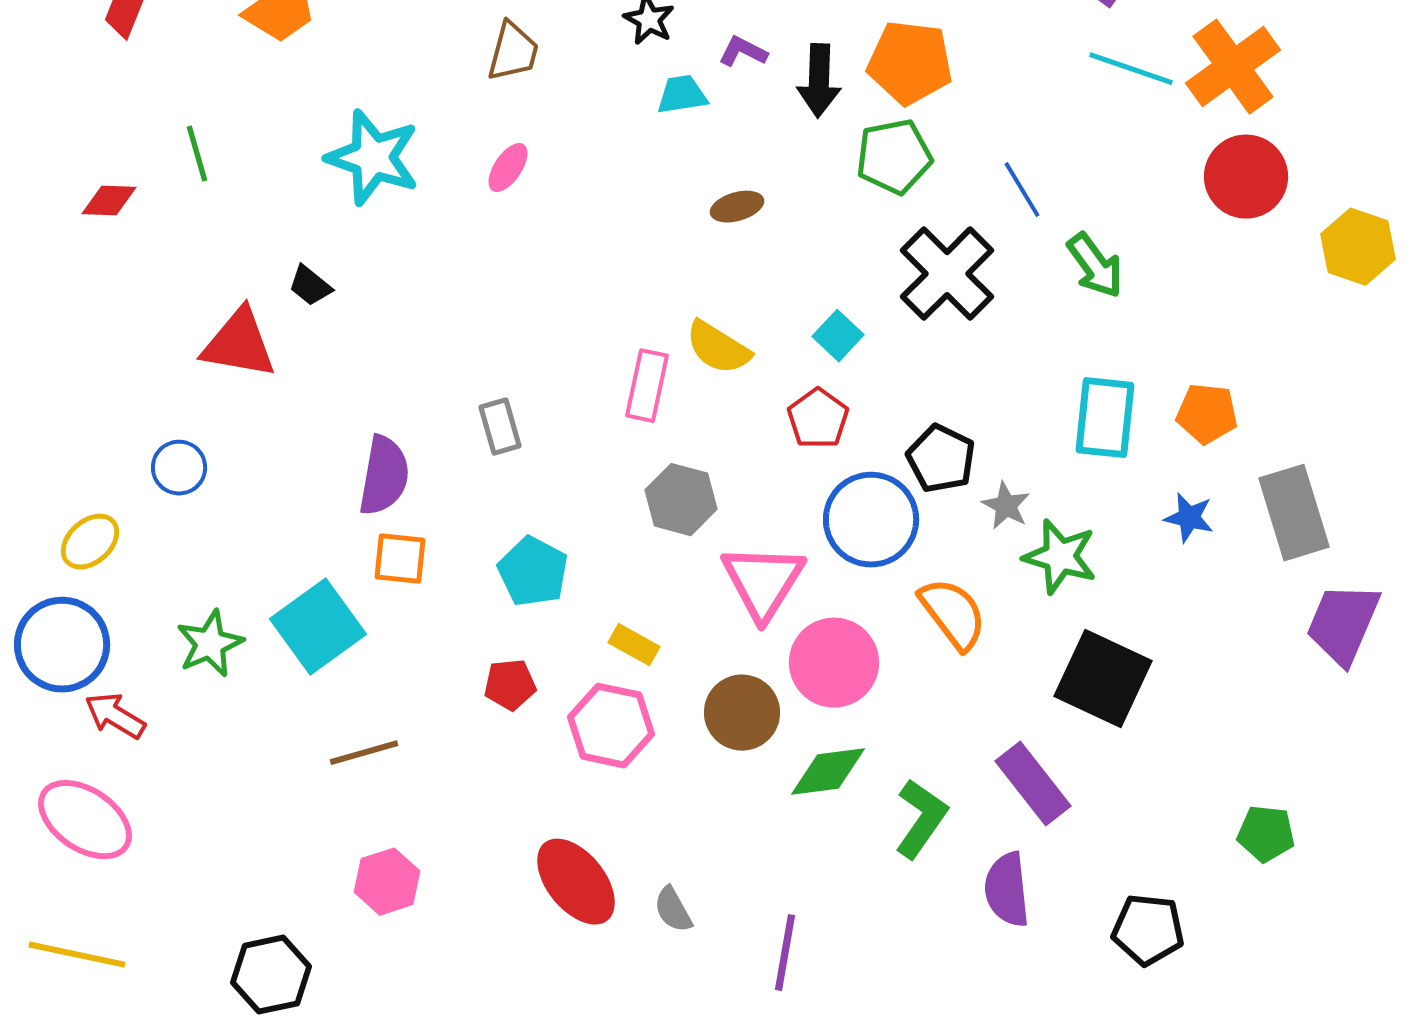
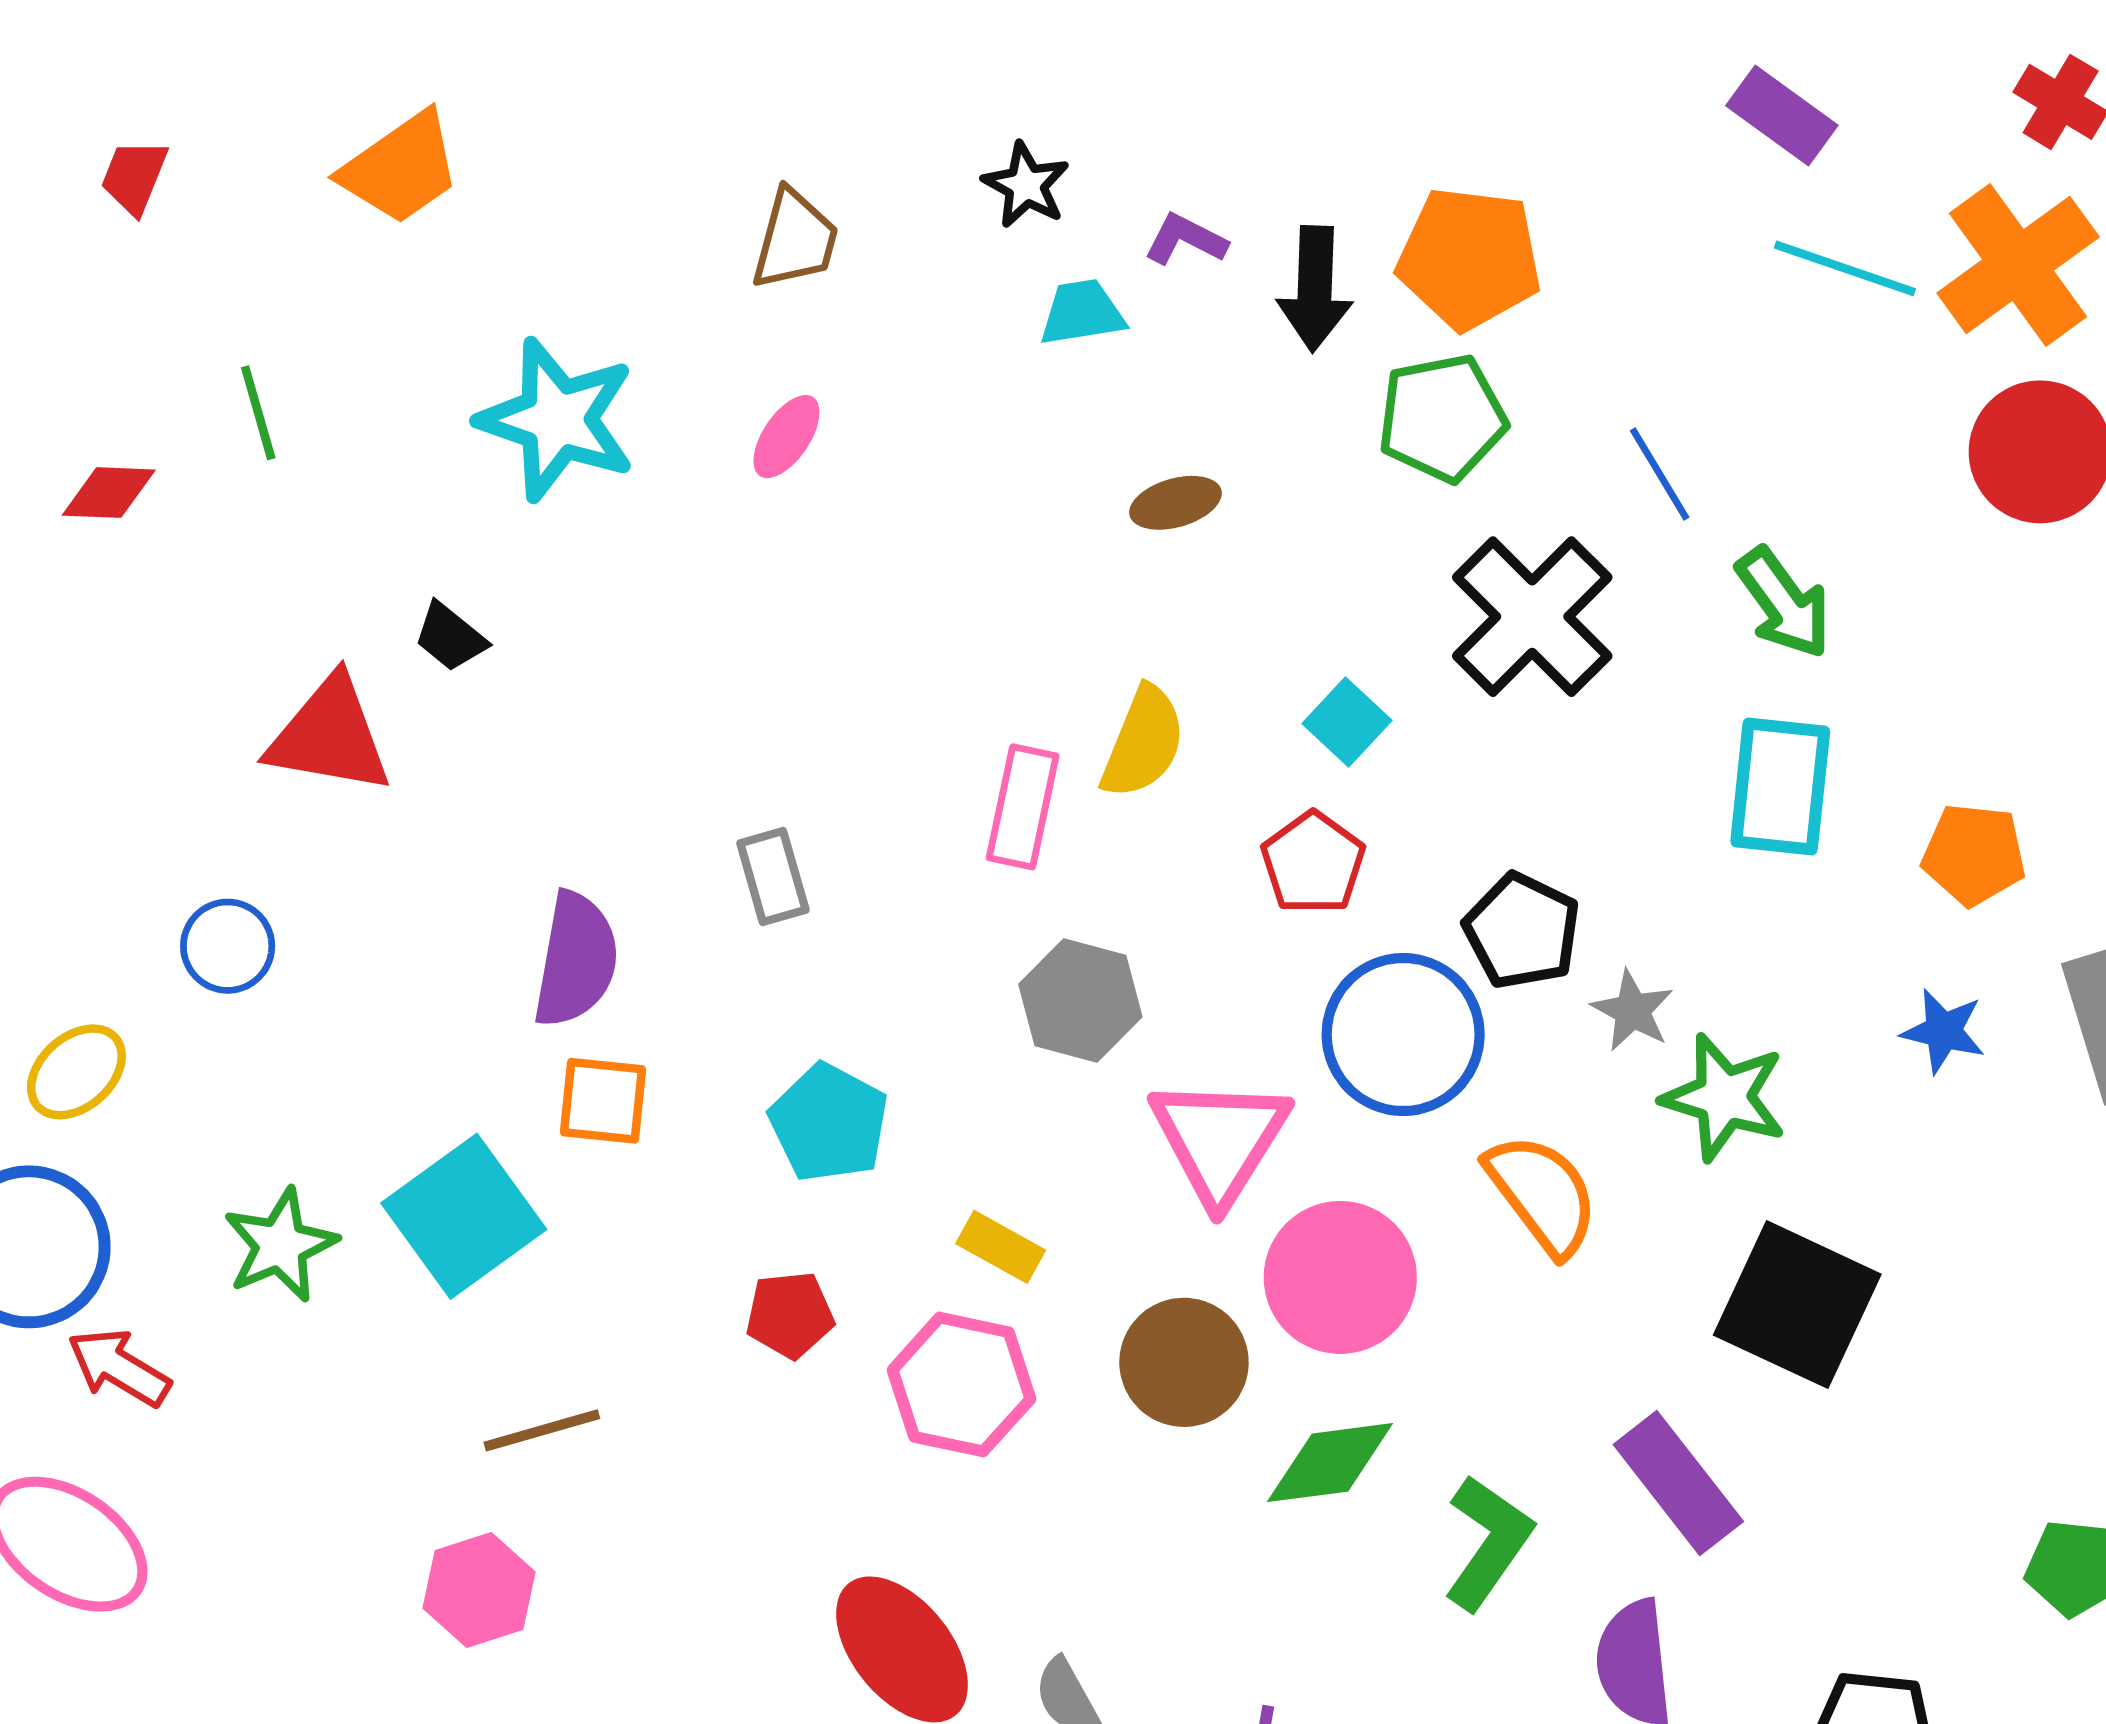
yellow semicircle: (718, 348) -> (1143, 742), turned -100
cyan rectangle: (1105, 418) -> (1780, 786), moved
pink hexagon: (387, 882) -> (479, 1590), moved

